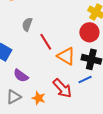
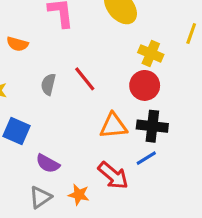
red line: (46, 42) -> (85, 79), moved
orange triangle: (66, 56) -> (113, 126), turned -30

